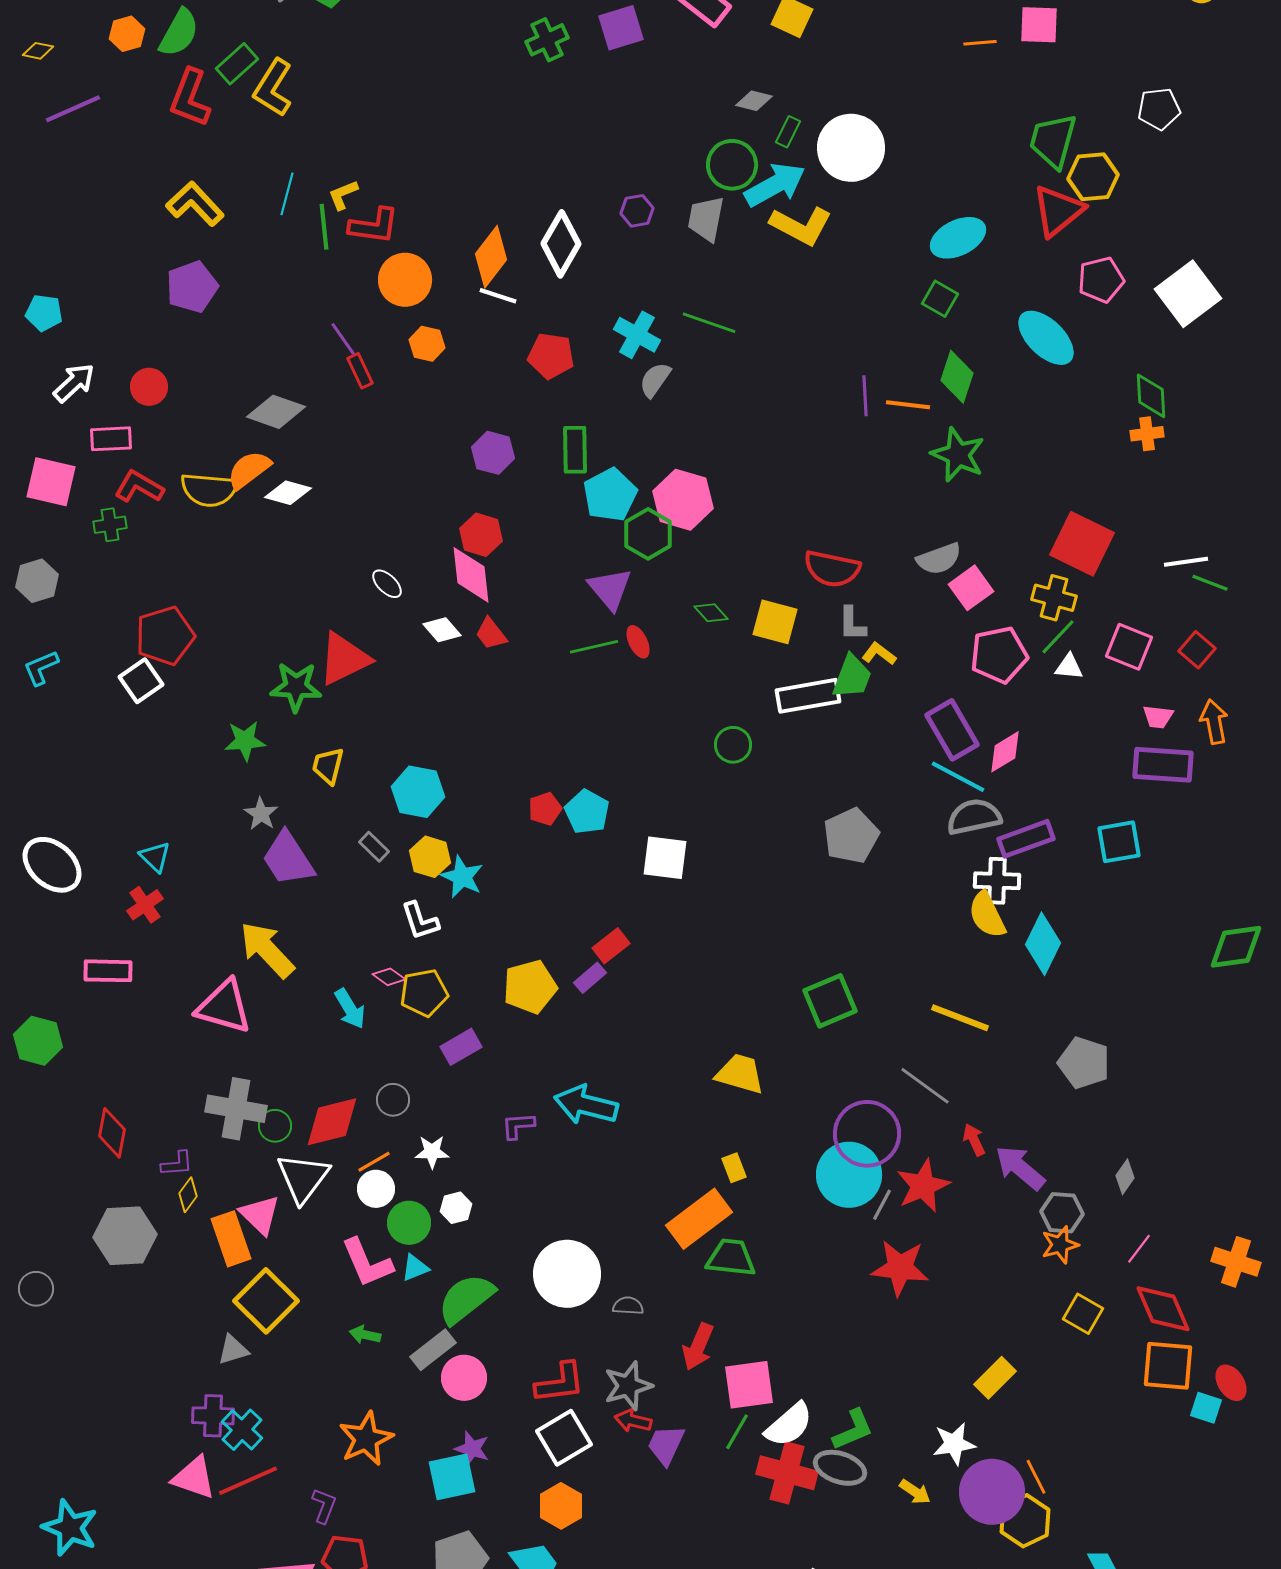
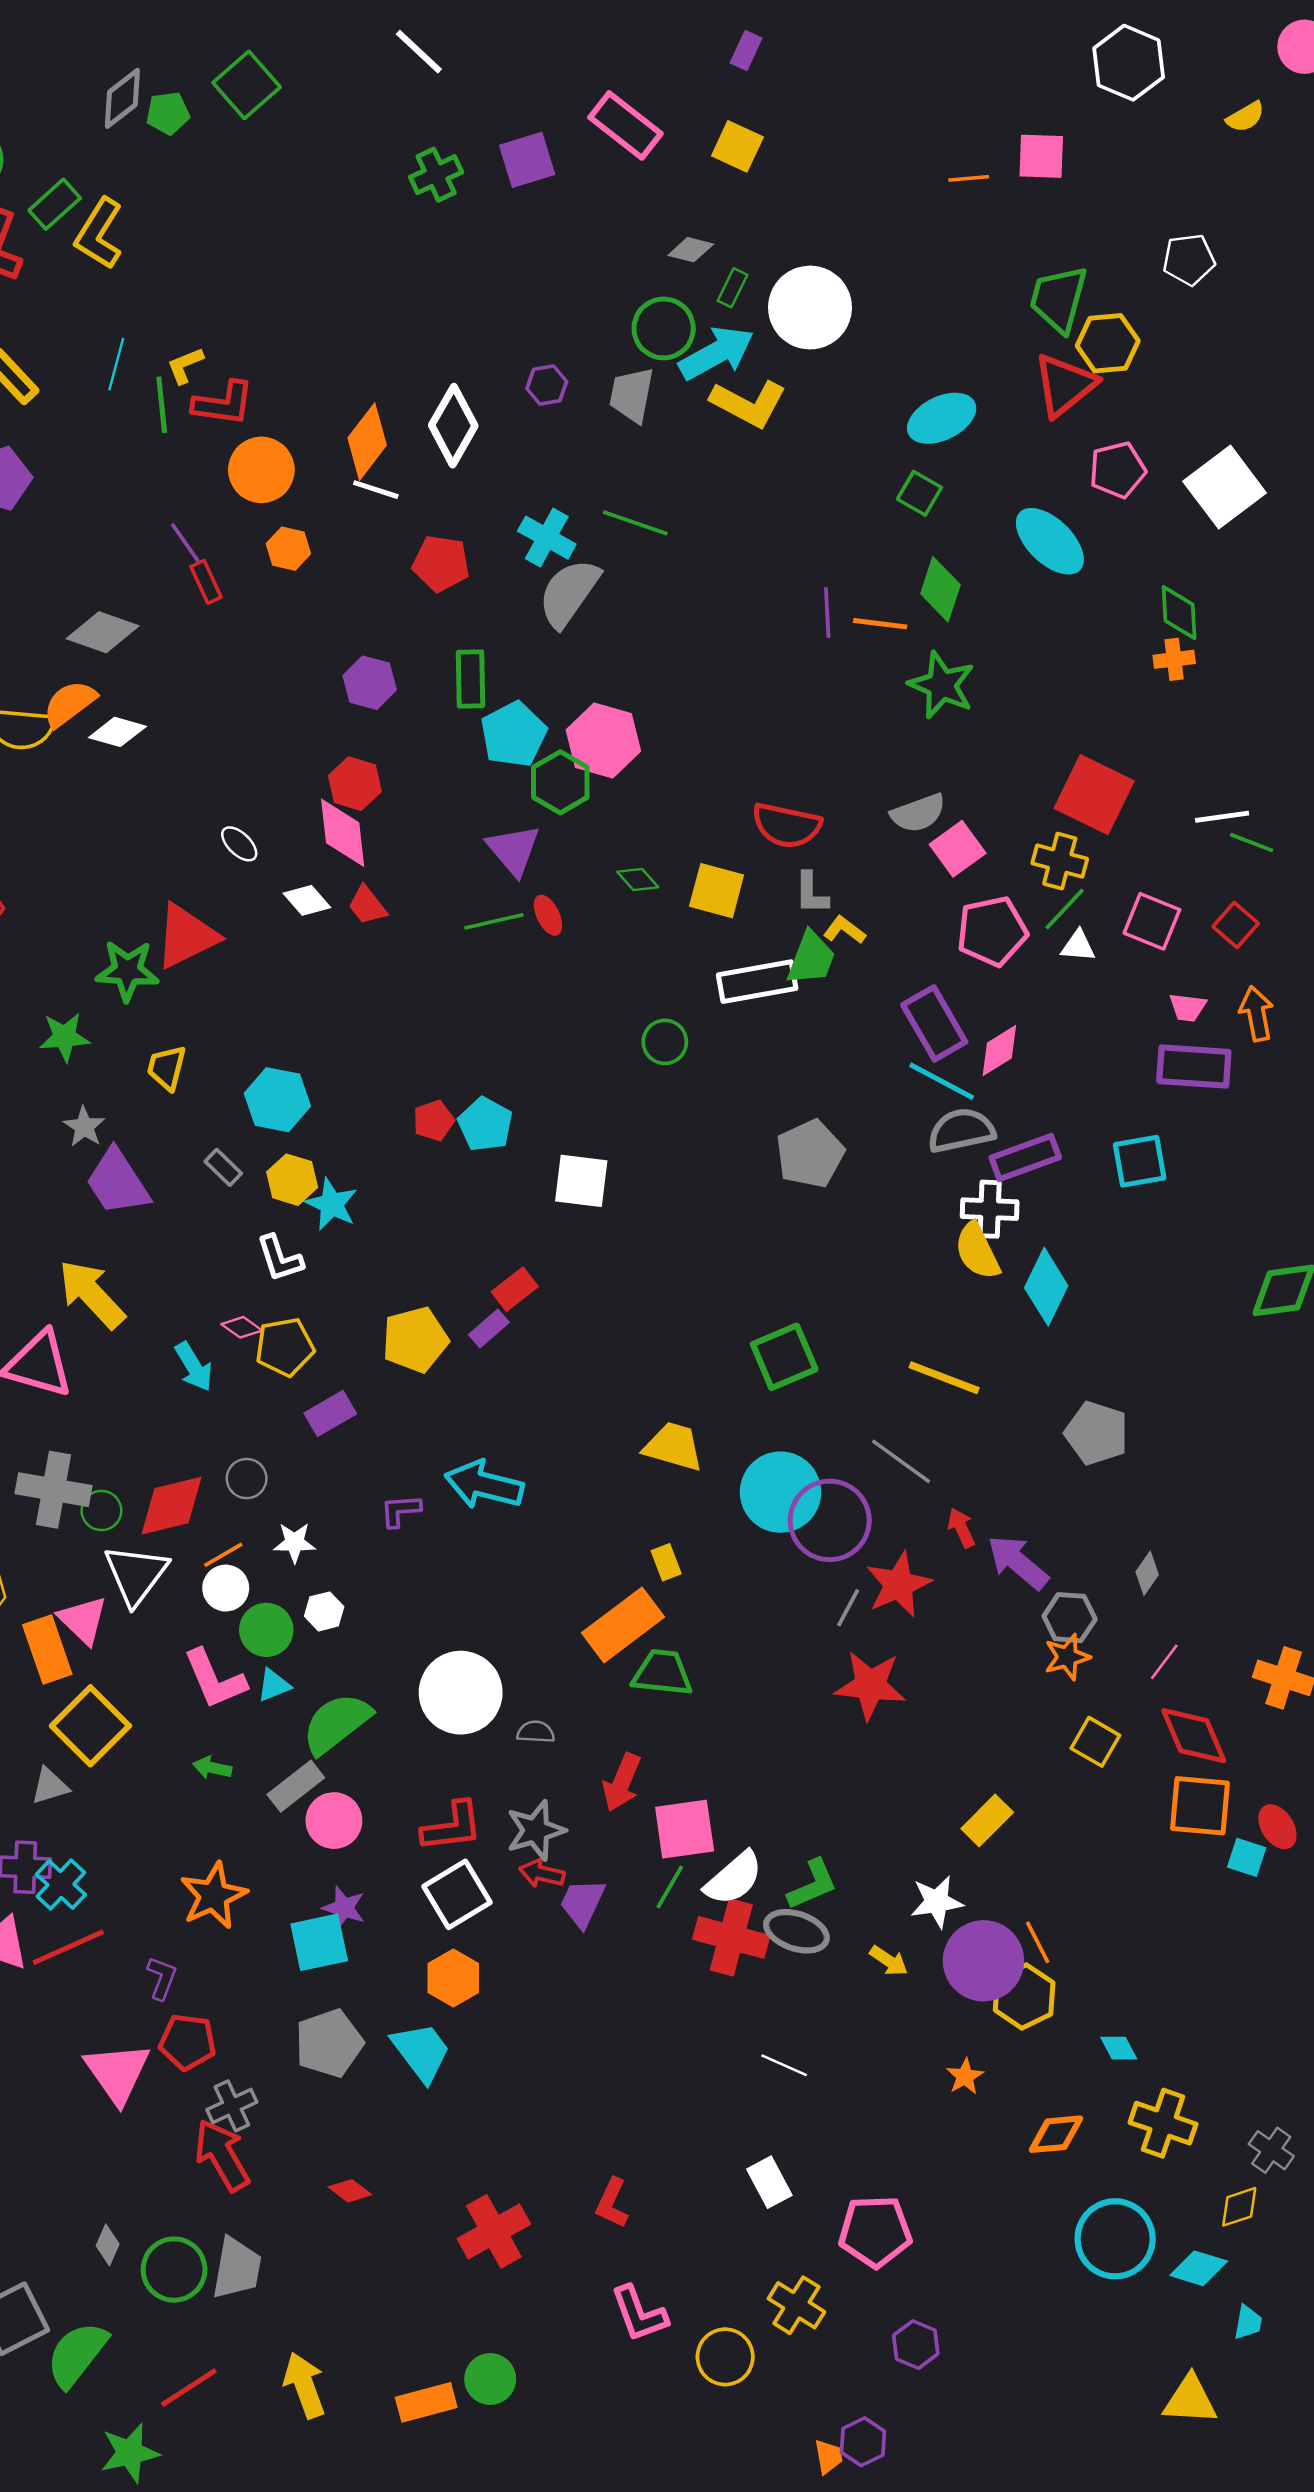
gray semicircle: (655, 380) -> (569, 593), size x1.6
cyan circle: (849, 1175) -> (780, 1492), moved

